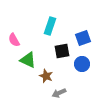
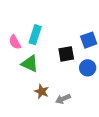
cyan rectangle: (50, 26) -> (35, 35), moved
brown star: (46, 76) -> (42, 91), moved

